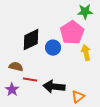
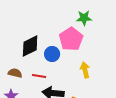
yellow arrow: (86, 53) -> (85, 70), moved
red line: (30, 80) -> (39, 76), moved

